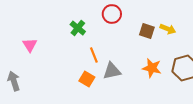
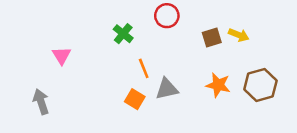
brown square: (147, 31) -> (212, 38), turned -35

